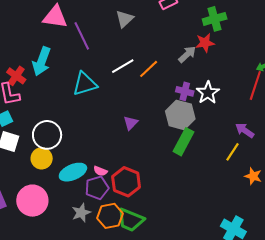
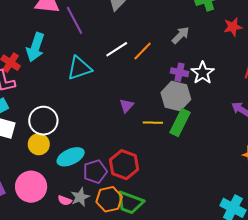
red star: (205, 43) -> (233, 27), moved
yellow line: (233, 152) -> (153, 123), moved, turned 60
pink semicircle: (100, 171) -> (65, 200), moved

